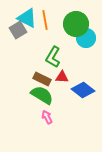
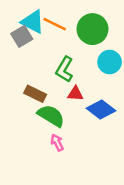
orange line: (45, 20) -> (55, 24), turned -54
cyan circle: (86, 38) -> (110, 62), moved
brown rectangle: (42, 79) -> (35, 94), moved

